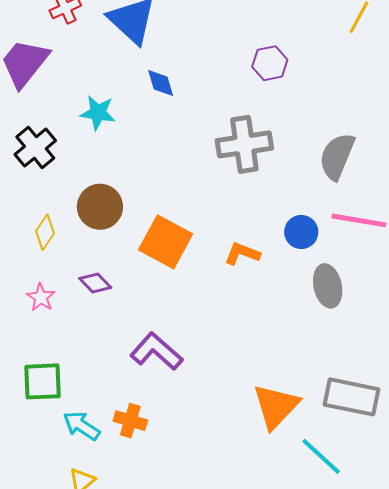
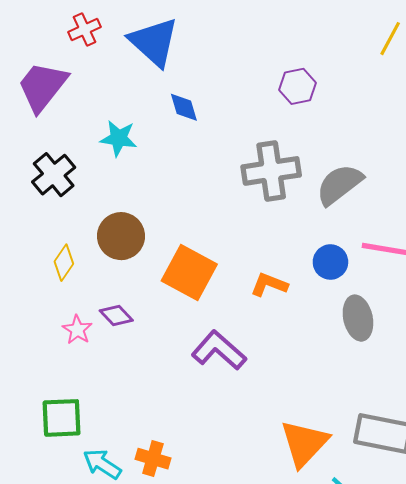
gray semicircle: (337, 156) -> (339, 185), moved, turned 30
pink star: (41, 297) -> (77, 330), moved
purple L-shape: (156, 351) -> (219, 350), moved

